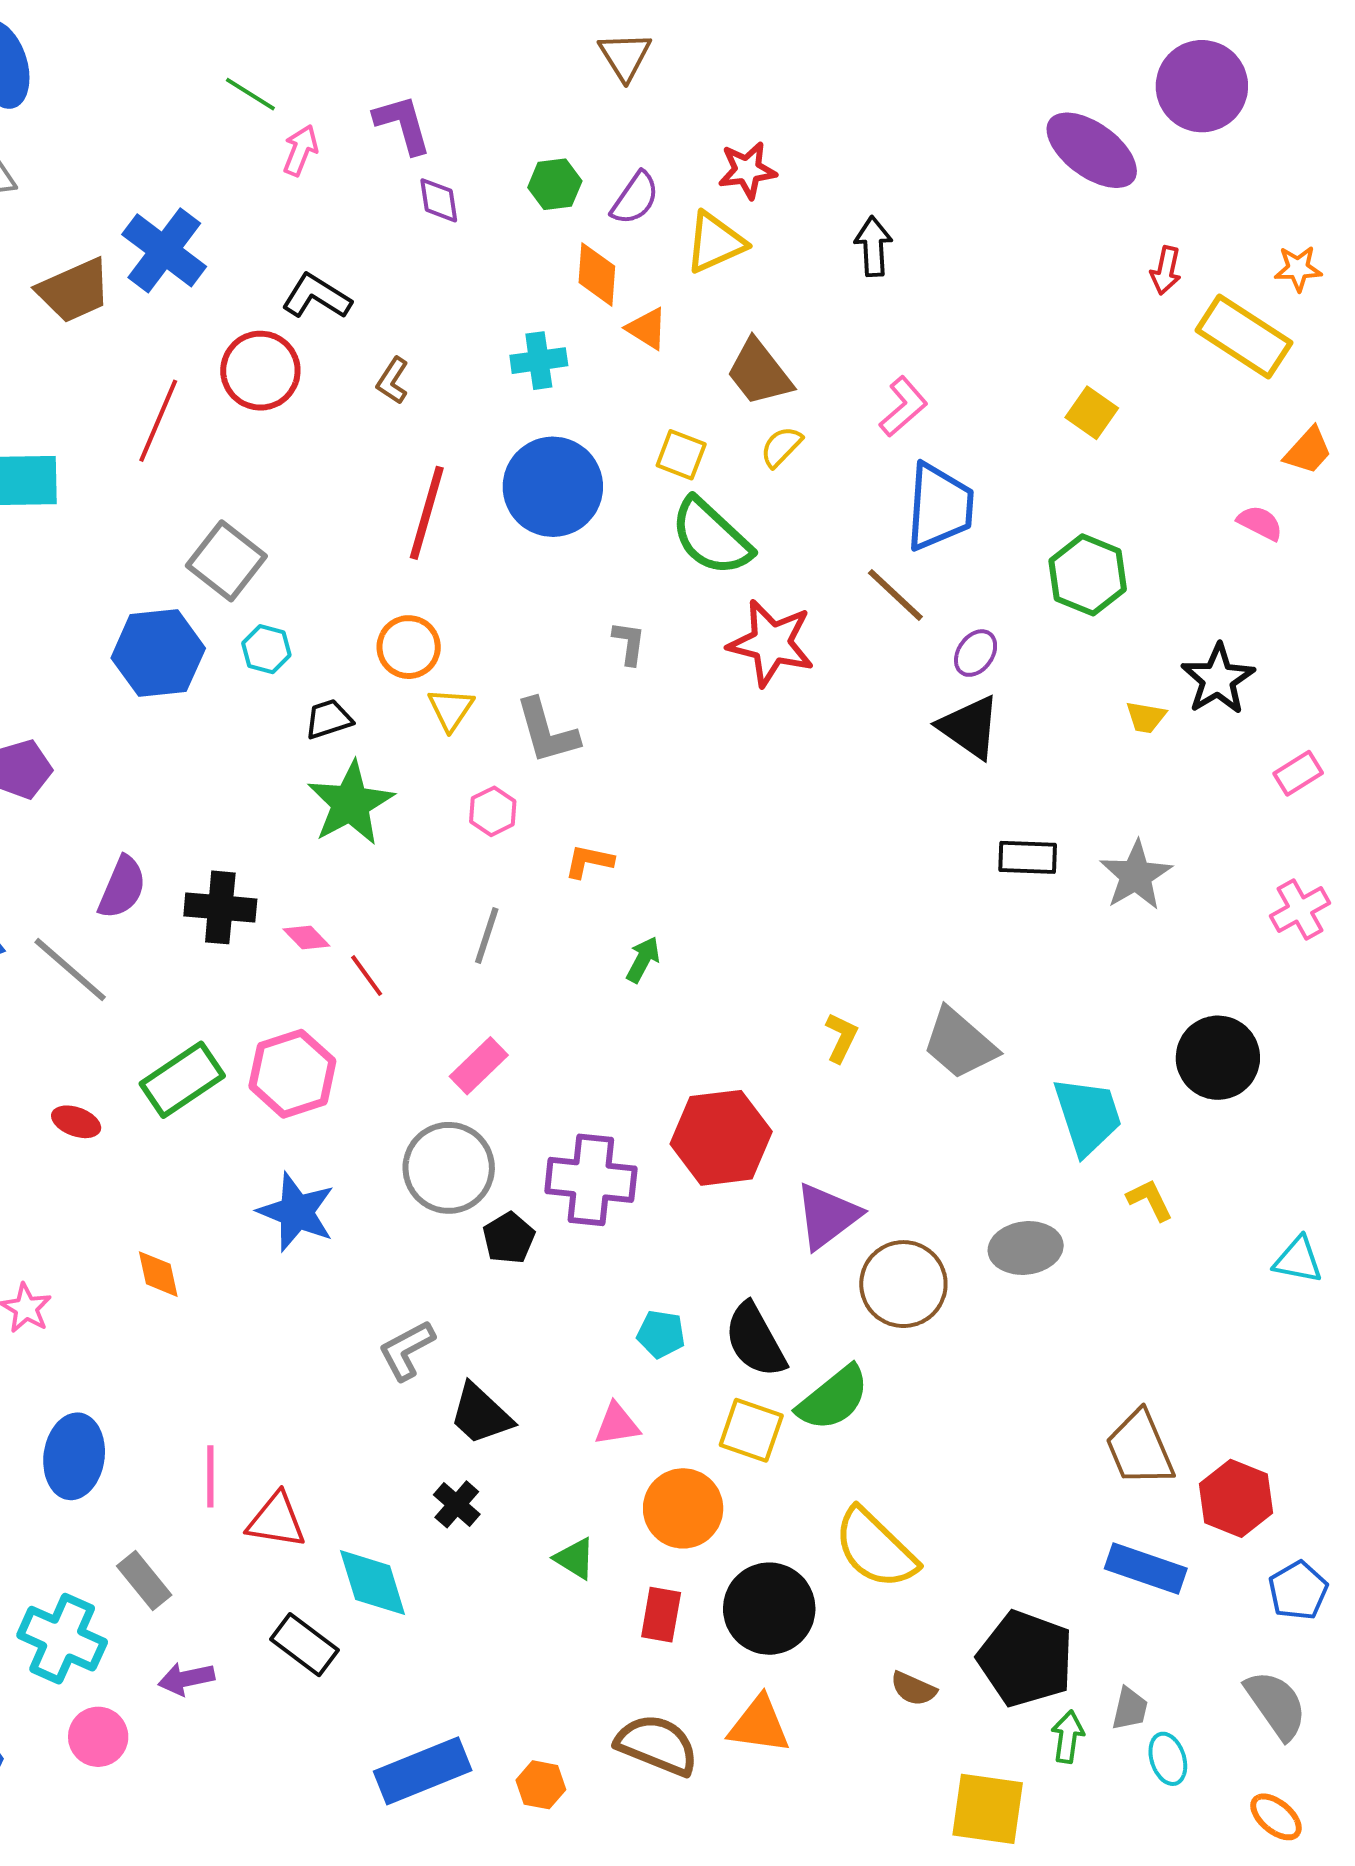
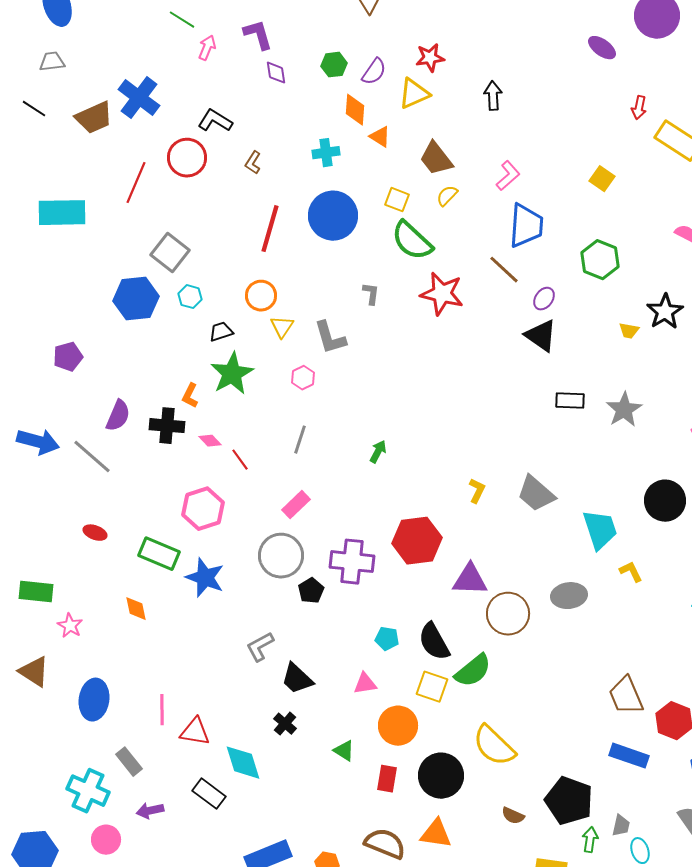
purple ellipse: (1092, 150) -> (602, 48), size x0.6
orange L-shape: (589, 861) -> (190, 396), moved, turned -75
green rectangle: (182, 1080) -> (159, 554), moved, turned 57
purple triangle: (827, 1216) -> (470, 580), turned 39

